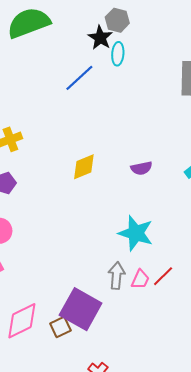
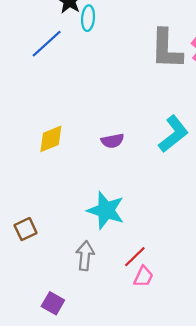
pink trapezoid: (140, 279) -> (143, 277), moved
purple square: (81, 309) -> (53, 303), moved, size x0.5
brown square: (60, 327) -> (26, 229), moved

